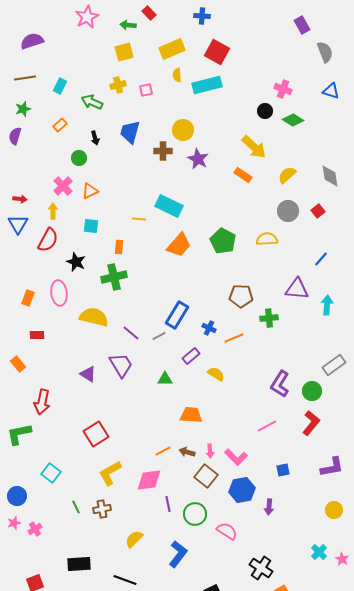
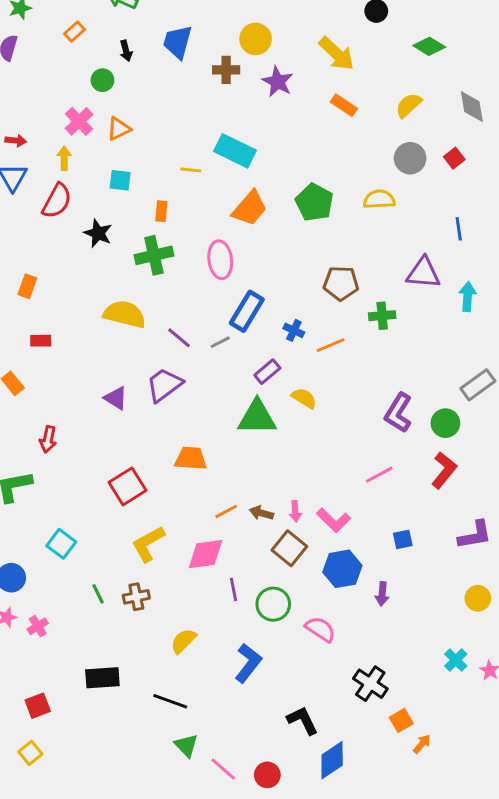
green diamond: (293, 120) -> (429, 46), moved
yellow arrow: (254, 147) -> (337, 54), moved
blue line: (321, 259) -> (459, 229), turned -49
pink ellipse: (59, 293) -> (220, 260), moved
purple trapezoid: (121, 365) -> (164, 385), turned -96
green triangle: (165, 379) -> (257, 417), moved, size x1.8
red arrow: (42, 402) -> (48, 439), size x0.7
orange trapezoid: (191, 415) -> (191, 458), moved

